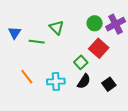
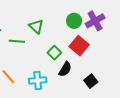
green square: (81, 62) -> (54, 53), moved
black semicircle: (84, 81) -> (65, 69), moved

